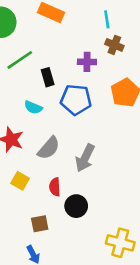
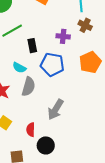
gray semicircle: (49, 148) -> (28, 87), moved, turned -30

